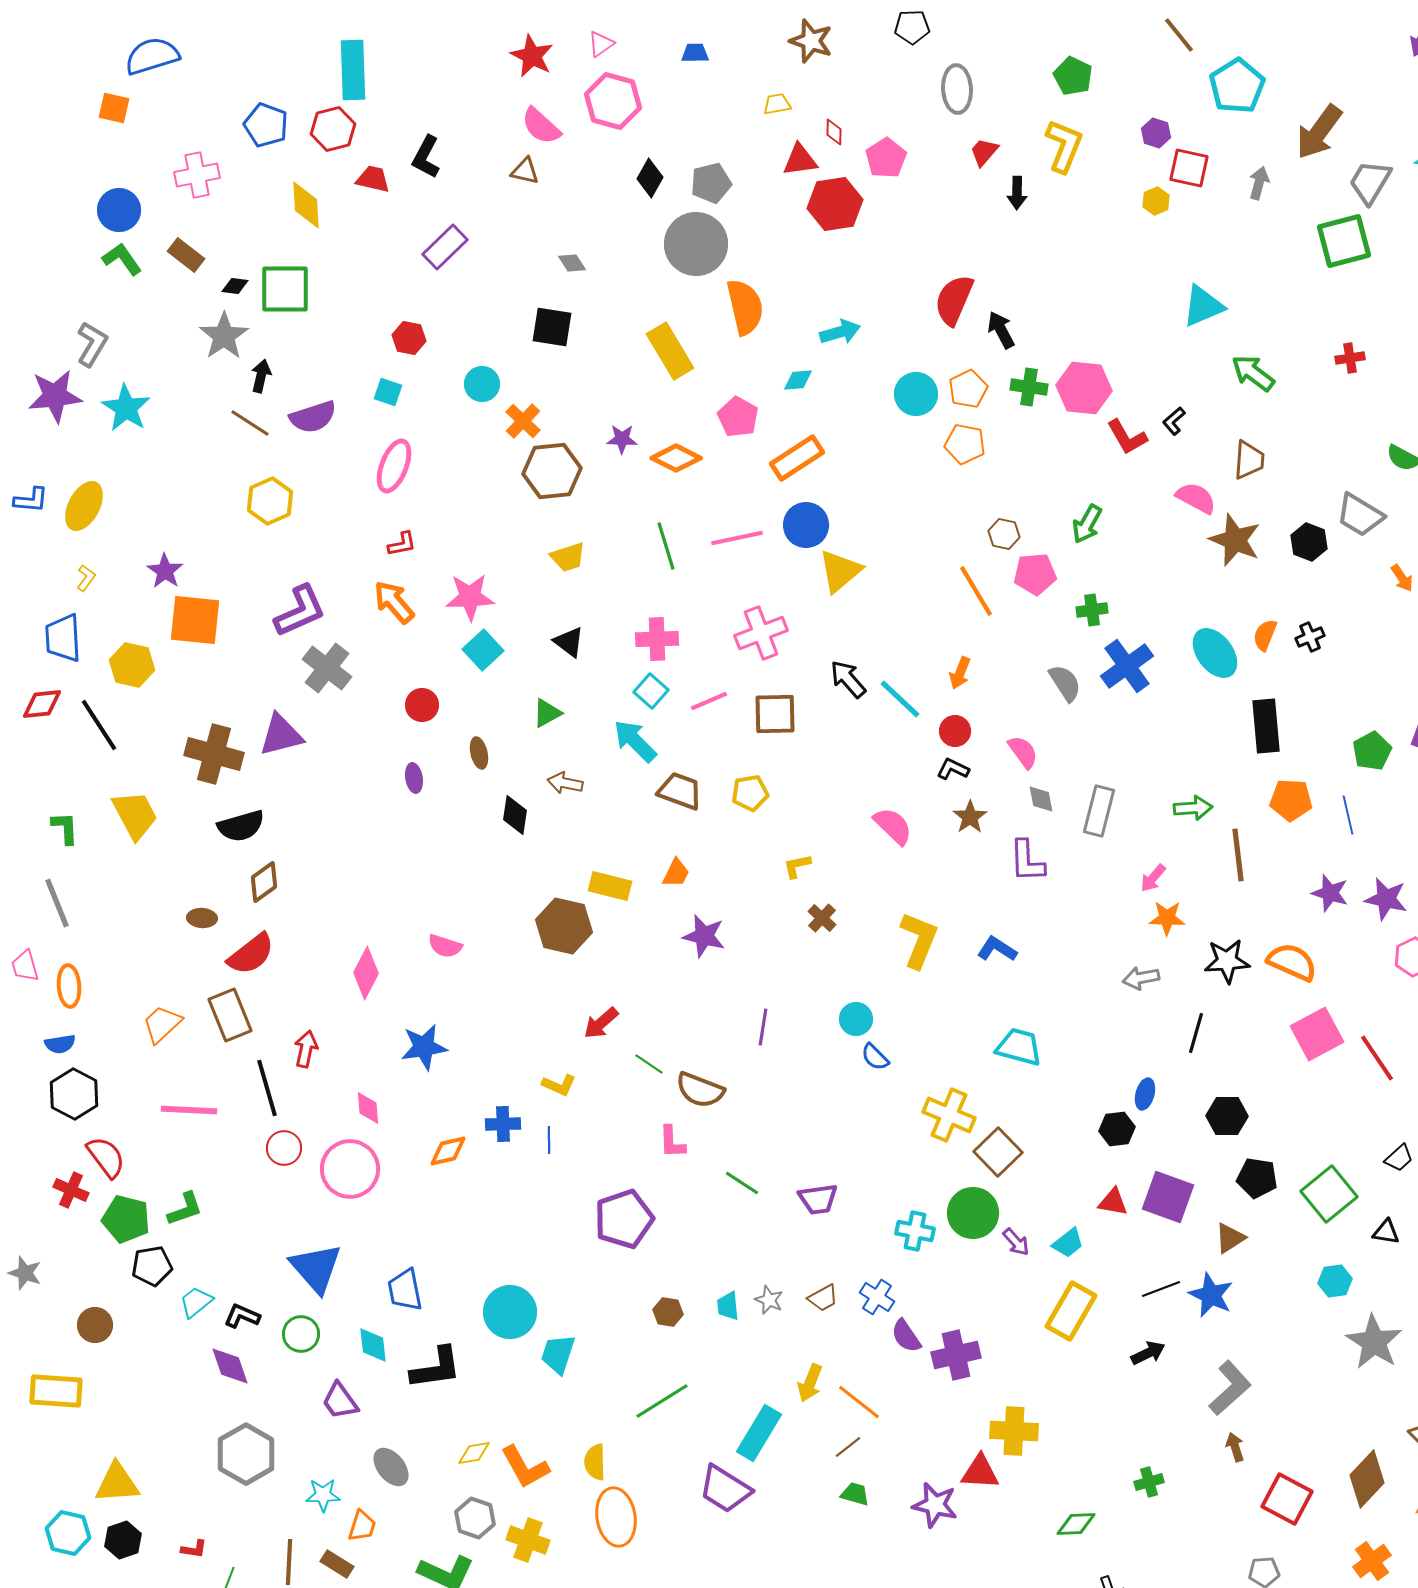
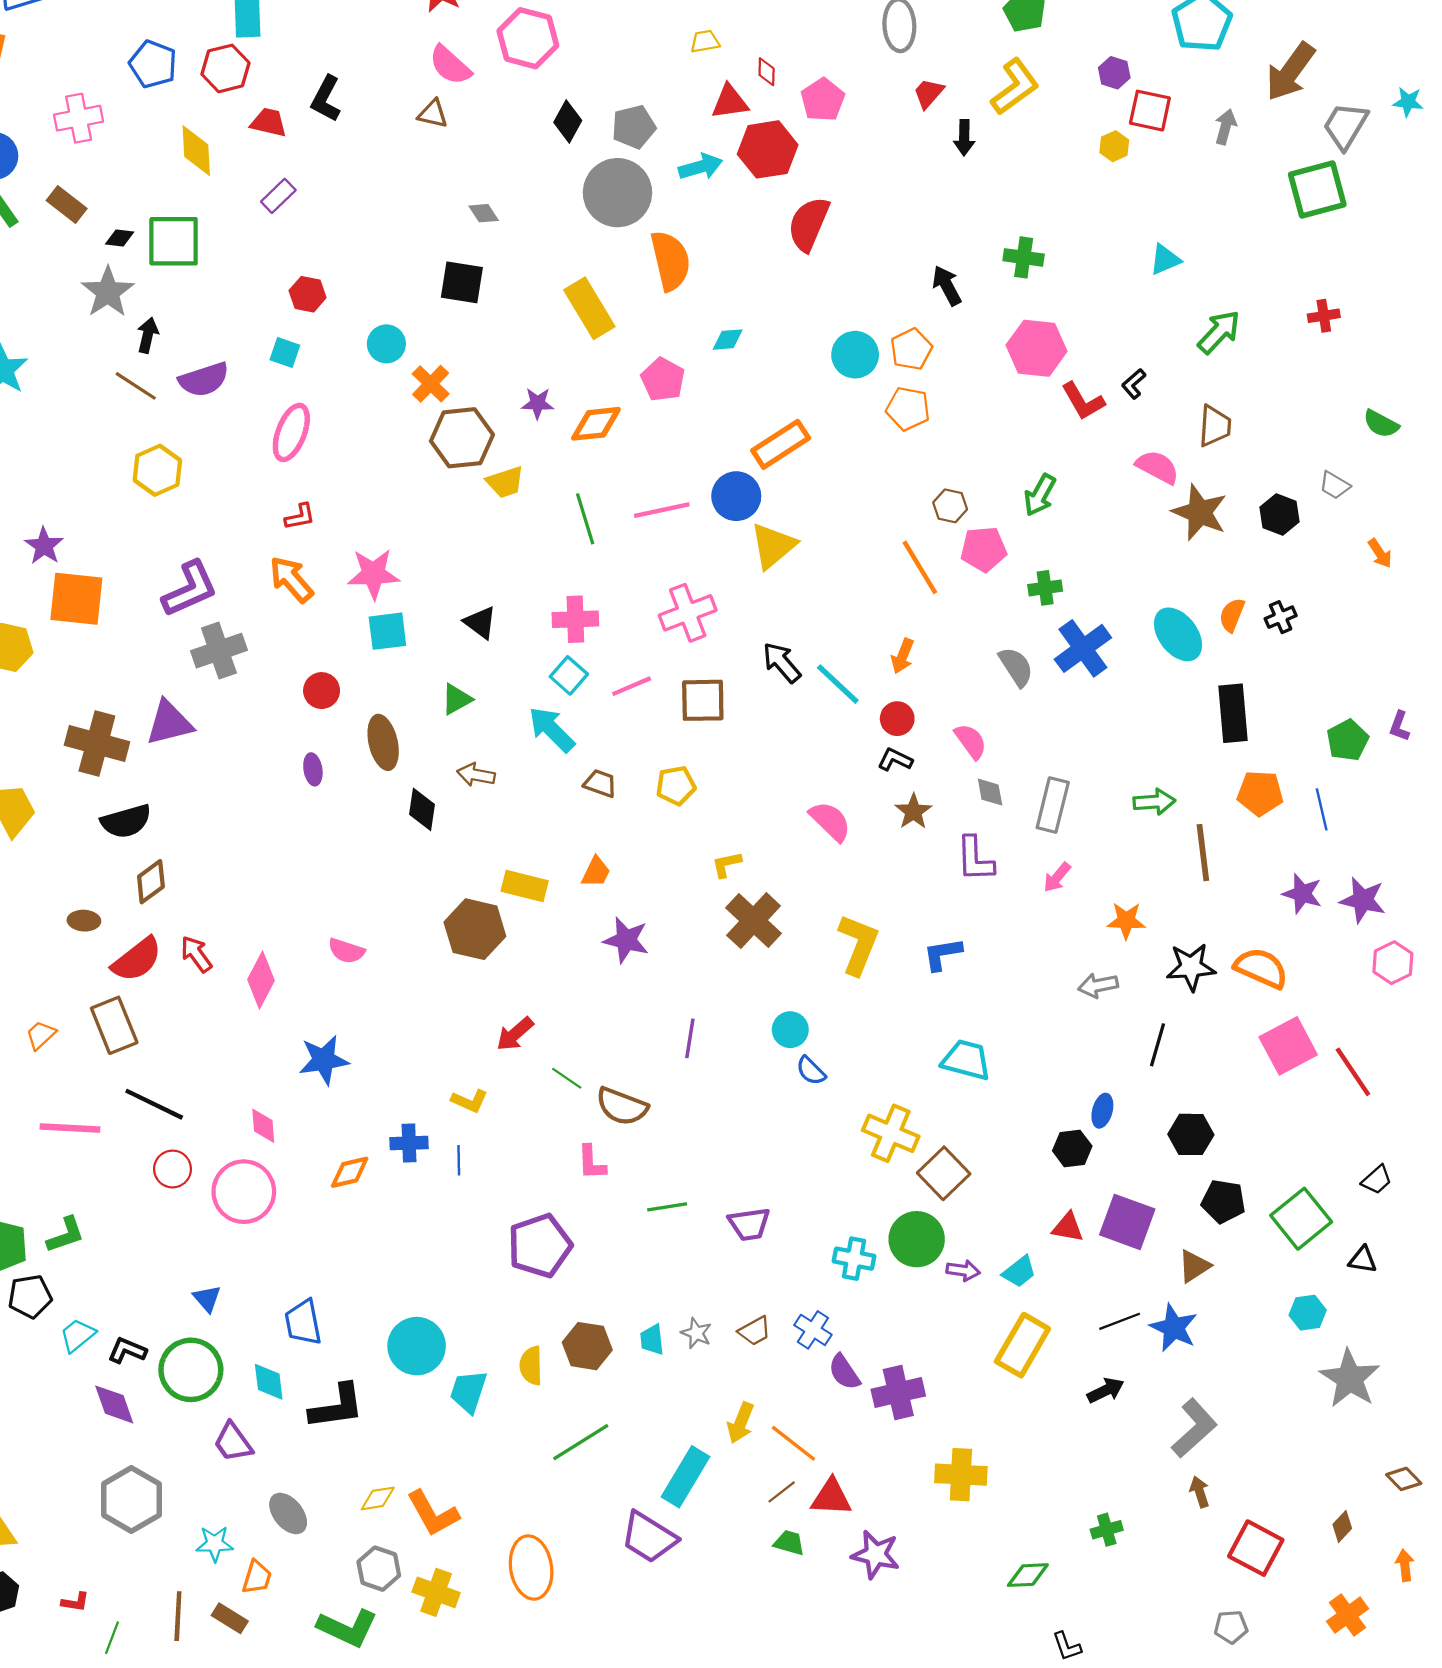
yellow L-shape: (1064, 146) -> (1015, 87), turned 32
purple rectangle: (445, 247) -> (278, 196), moved, size x0.7
red semicircle: (954, 300) -> (809, 224), moved
cyan triangle: (1203, 306) -> (1165, 260), size x0.7
cyan arrow: (840, 332) -> (701, 167), moved
green arrow: (1253, 373) -> (1219, 332), turned 96
green cross: (1029, 387) -> (1024, 257), moved
orange diamond: (676, 458) -> (596, 424), turned -33
orange rectangle: (797, 458) -> (781, 444), moved
gray trapezoid: (1360, 515) -> (1335, 485), size x0.6
yellow trapezoid: (568, 557) -> (505, 482), moved
cyan square: (483, 650) -> (387, 631), turned 36
gray cross: (327, 668) -> (219, 651), turned 33
brown ellipse: (479, 753) -> (383, 742), size x1.6
brown trapezoid: (680, 791) -> (600, 783), size x0.7
pink arrow: (1153, 878) -> (1057, 877), moved
brown cross: (822, 918) -> (754, 921), size x1.8
blue L-shape: (997, 949) -> (943, 954), turned -42
orange trapezoid: (162, 1024) -> (41, 1035), size x0.7
red arrow: (306, 1049) -> (196, 954), moved, turned -48
black line: (267, 1088) -> (154, 1104), turned -48
green line: (742, 1183) -> (667, 1207), turned -42
purple arrow: (1016, 1242) -> (963, 1271), turned -40
blue triangle: (316, 1268) -> (207, 1299), size x0.5
brown hexagon: (668, 1312) -> (587, 1346), size x1.5
green circle: (301, 1334) -> (191, 1370), size x1.6
yellow semicircle: (595, 1462) -> (531, 1366), moved
red triangle: (980, 1472) -> (831, 1497), moved
brown diamond: (1367, 1479) -> (1342, 1526), size x0.5

